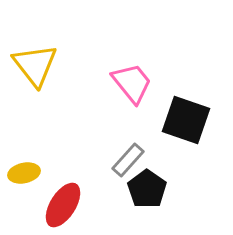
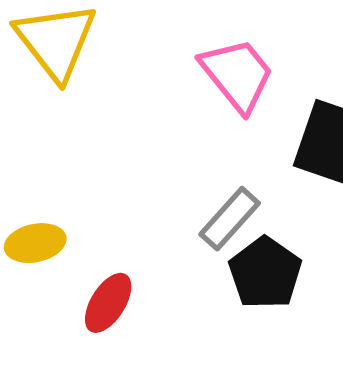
red ellipse: (63, 205) -> (108, 303), size x0.7

